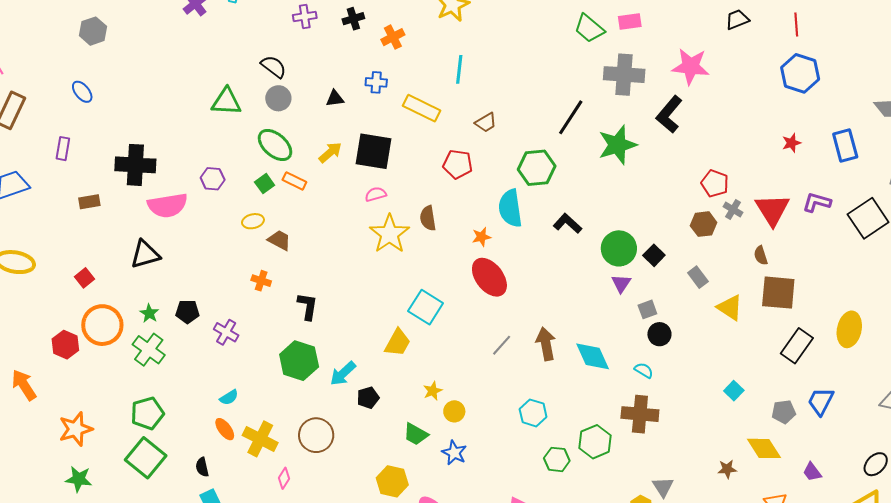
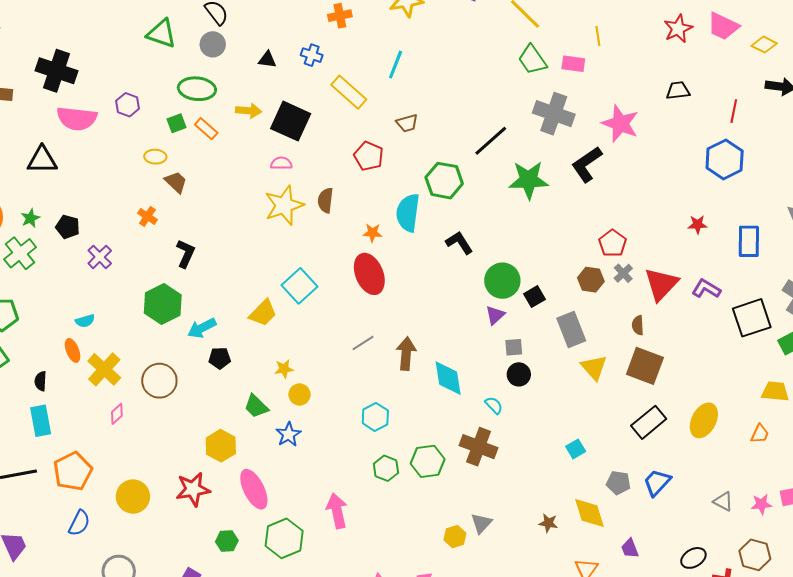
green ellipse: (275, 145) -> (197, 89), turned -51
yellow arrow: (330, 152) -> (249, 111), turned 30
gray rectangle: (698, 277) -> (571, 329), size x1.6

